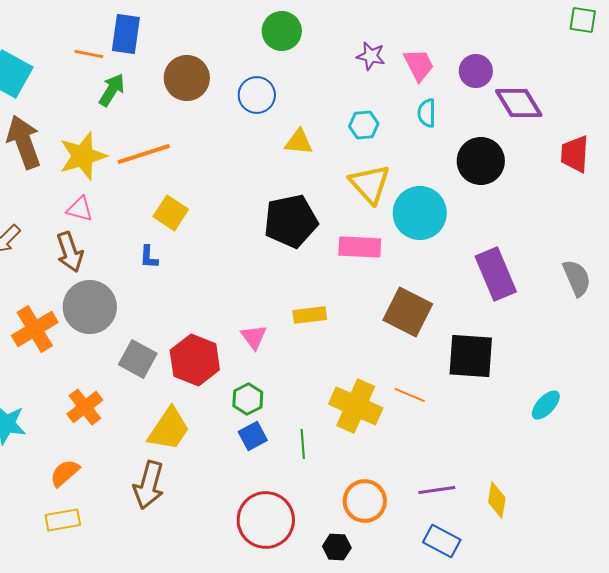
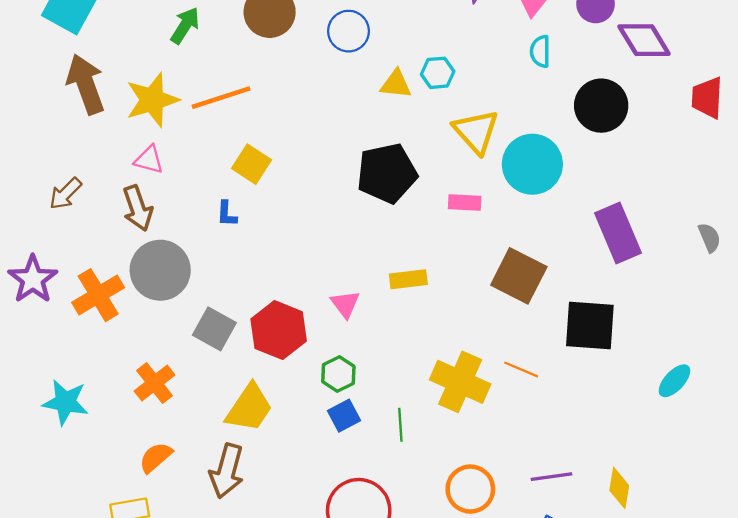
cyan hexagon: (364, 125) -> (438, 73), moved
pink rectangle: (360, 247) -> (465, 203), size x0.7
gray semicircle: (577, 278) -> (709, 238), size x0.7
orange semicircle: (65, 473) -> (156, 457), moved

